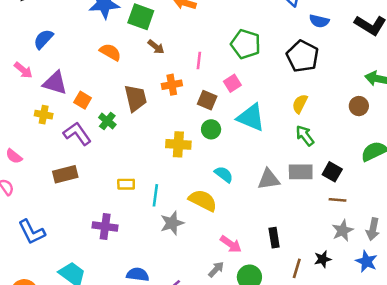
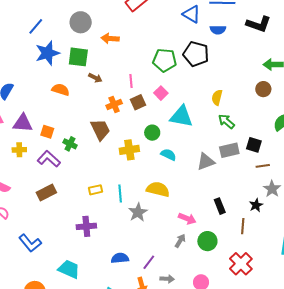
black pentagon: (302, 56) -> (196, 54), moved
brown trapezoid: (136, 98) -> (100, 130), moved
brown square: (207, 100) -> (138, 102), moved, turned -35
cyan semicircle: (224, 174) -> (168, 155), moved
black star: (323, 259) -> (256, 205), moved

